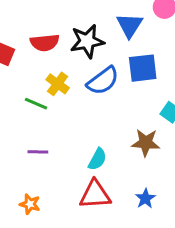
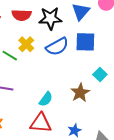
brown star: (146, 143) -> (80, 93), turned 30

